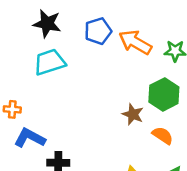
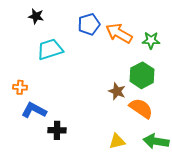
black star: (47, 24) -> (36, 16), moved, size x0.7
orange semicircle: (163, 135) -> (141, 108), size x1.4

